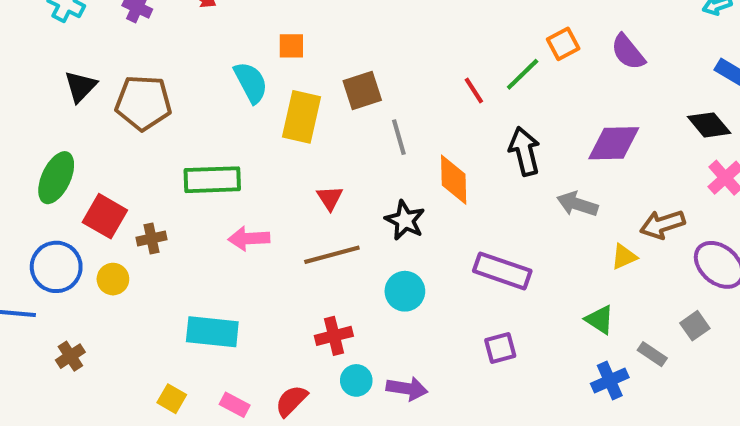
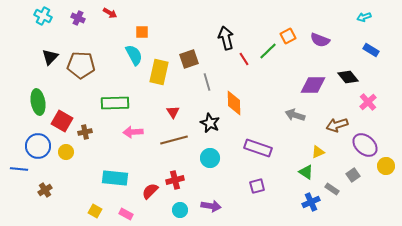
orange square: (291, 46) -> (142, 32), moved
purple semicircle: (628, 52) -> (320, 40), turned -30
black diamond: (709, 125) -> (348, 77), moved
black arrow: (525, 151) -> (226, 38), moved
green ellipse: (56, 178) -> (38, 102), turned -35
yellow triangle: (624, 257) -> (318, 152), moved
cyan circle: (356, 380) -> (180, 210), moved
red semicircle: (291, 401) -> (150, 191), moved

